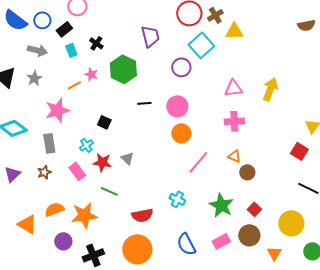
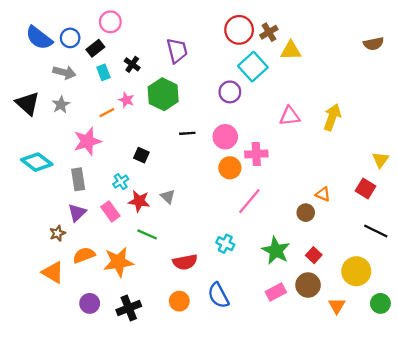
purple trapezoid: (150, 36) -> (177, 51), moved
pink cross: (234, 121) -> (256, 154), moved
orange triangle: (234, 156) -> (323, 194), moved
brown star: (44, 172) -> (57, 233), moved
purple triangle: (12, 174) -> (77, 213), moved
purple circle: (63, 241) -> (90, 303), moved
blue semicircle: (186, 244) -> (218, 295), moved
orange circle: (137, 249) -> (179, 301), size x0.6

